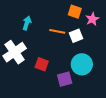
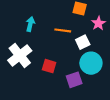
pink star: (92, 19) -> (98, 23), moved
white square: (76, 36) -> (83, 42), moved

